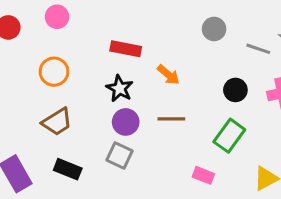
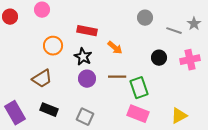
orange circle: (54, 72) -> (53, 46), moved
green rectangle: (229, 136) -> (139, 88), moved, turned -55
gray square: (120, 155) -> (85, 117), moved
pink rectangle: (203, 175) -> (138, 114), size x1.5

